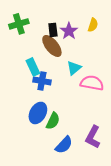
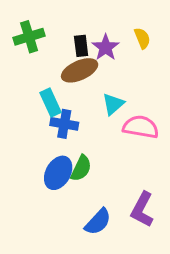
yellow semicircle: (93, 25) -> (142, 38), turned -40
brown ellipse: (52, 46) -> (80, 70), turned -75
green semicircle: (53, 121) -> (81, 168), moved

